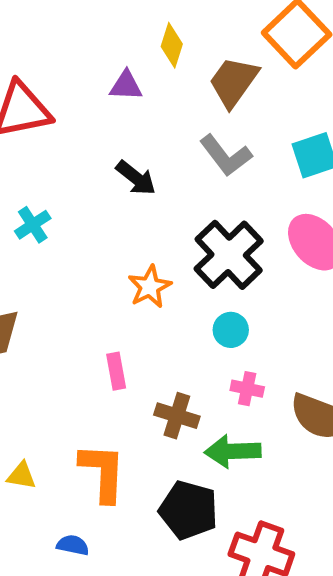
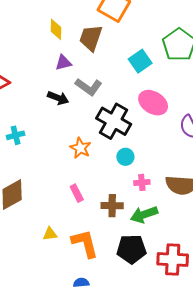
purple triangle: (126, 86) -> (63, 63), moved
gray L-shape: (226, 155) -> (89, 87), moved
cyan cross: (33, 225) -> (16, 135), turned 36
yellow triangle: (21, 476) -> (50, 234), moved

